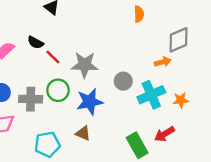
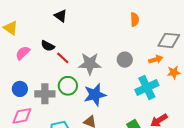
gray diamond: (179, 40) -> (169, 40), turned 30
gray circle: (123, 81) -> (125, 60), moved
orange star: (181, 100) -> (174, 72), moved

